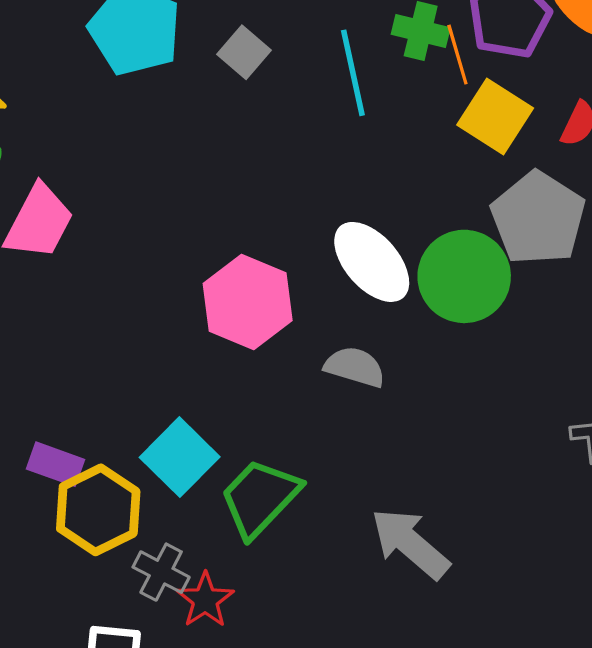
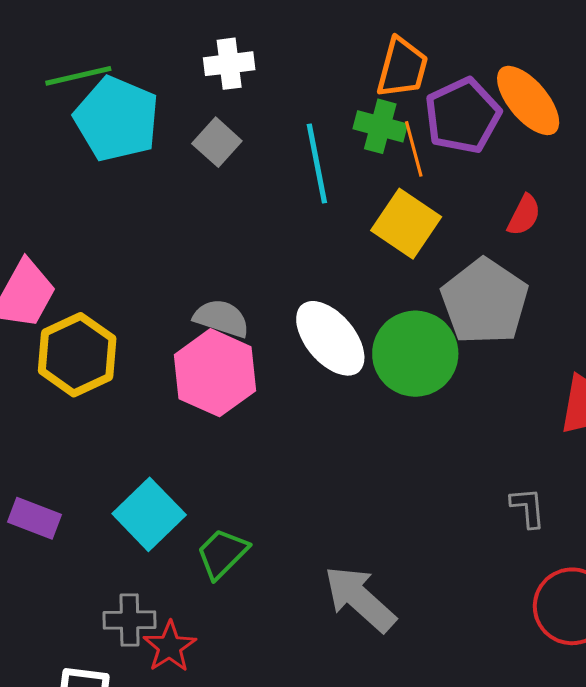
yellow square: (495, 117) -> (406, 224), moved
gray semicircle: (355, 367) -> (221, 318), moved
green trapezoid: (260, 498) -> (222, 553), size x0.7
yellow hexagon: (98, 510) -> (77, 355), moved
gray cross: (161, 572) -> (130, 620), turned -30

